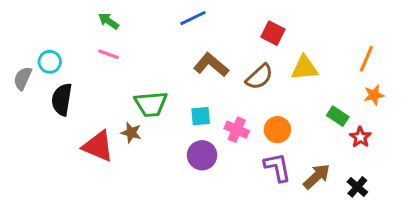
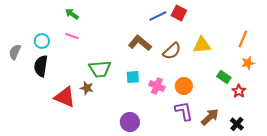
blue line: (193, 18) -> (158, 16), moved
red square: (273, 33) -> (179, 13), moved
cyan circle: (50, 62) -> (42, 41), moved
purple circle: (202, 155) -> (130, 122), moved

